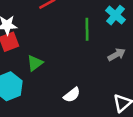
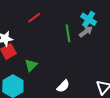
gray arrow: (117, 55) -> (86, 32), moved

